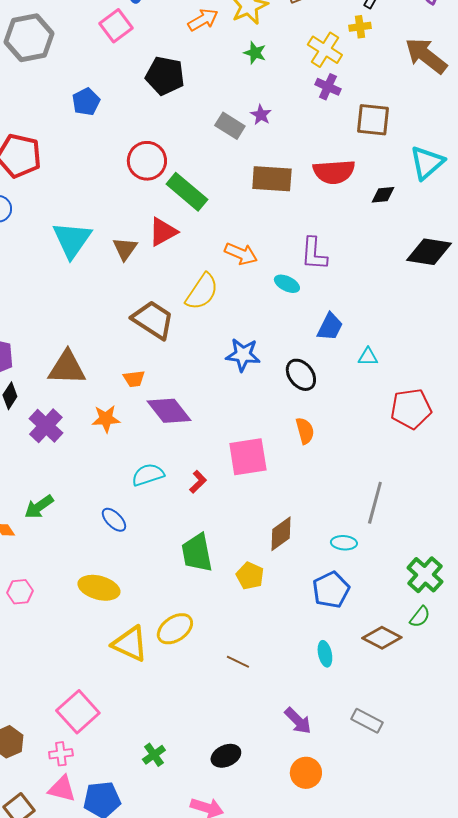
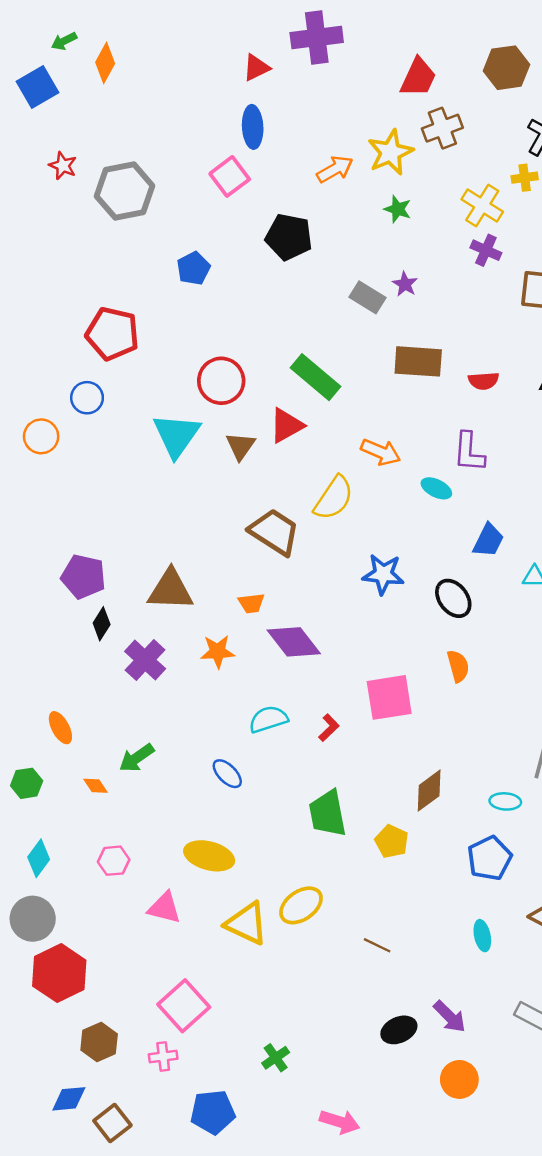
red circle: (147, 161) -> (221, 381), moved
red semicircle: (334, 172) -> (484, 381), moved, size x0.6
black ellipse: (226, 756) -> (399, 1030), moved
pink triangle: (62, 789) -> (164, 908), moved

